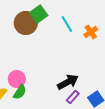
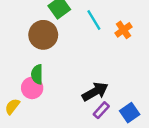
brown circle: (26, 23) -> (43, 35), moved
green semicircle: (20, 92) -> (37, 74), moved, turned 147

